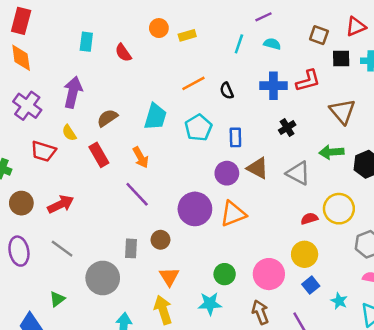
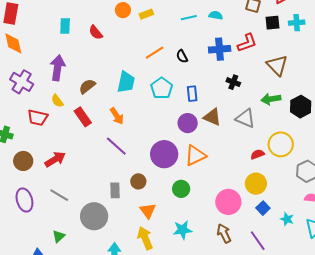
cyan line: (239, 44) -> (189, 18), turned 63
black cross: (287, 128) -> (233, 82), turned -32
green circle: (225, 274) -> (181, 189), moved

